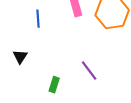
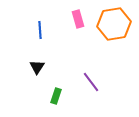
black triangle: (20, 57) -> (37, 67), moved

